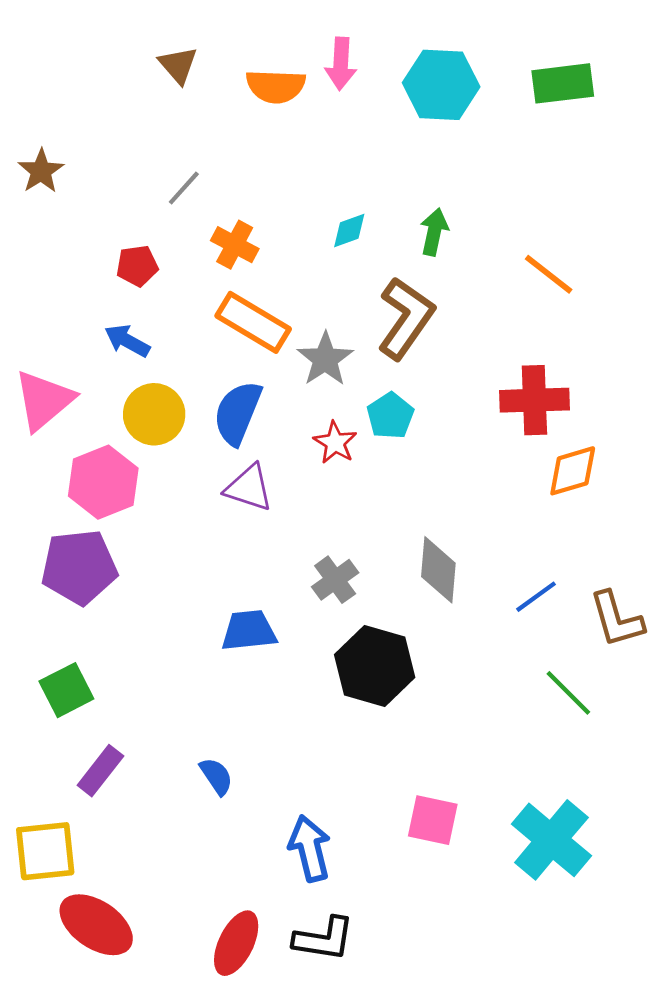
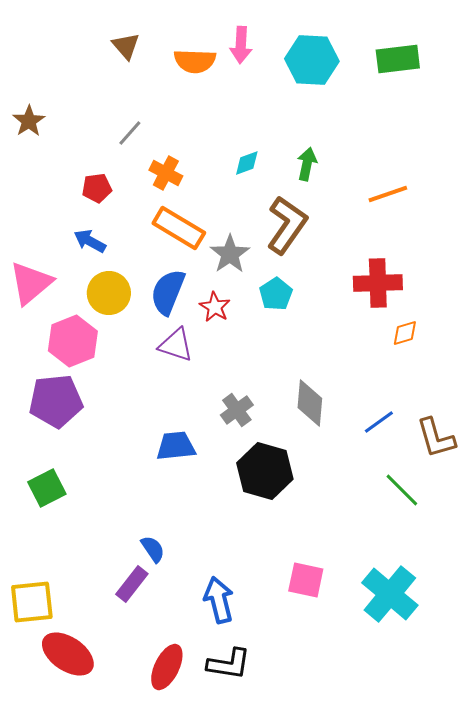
orange line: (549, 274) -> (388, 194), turned -57
red star: (335, 443) -> (215, 307), moved
orange diamond: (573, 471) -> (405, 333), size x0.7
purple rectangle: (100, 771) -> (132, 584), moved

